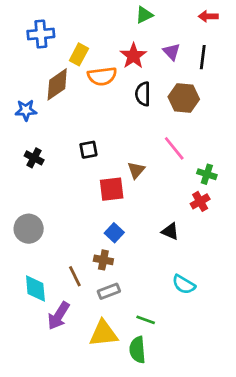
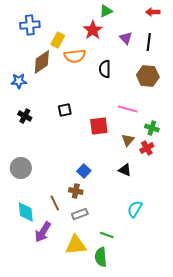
red star: (133, 56) -> (93, 30), moved
brown hexagon: (184, 98) -> (148, 76), moved
pink line: (174, 148) -> (128, 109), turned -36
brown triangle: (136, 170) -> (128, 140), moved
red square: (112, 189) -> (99, 126), moved
cyan semicircle: (184, 284) -> (135, 209), turned 90

